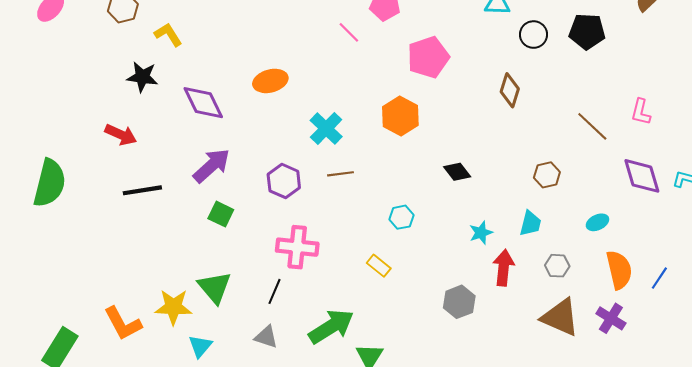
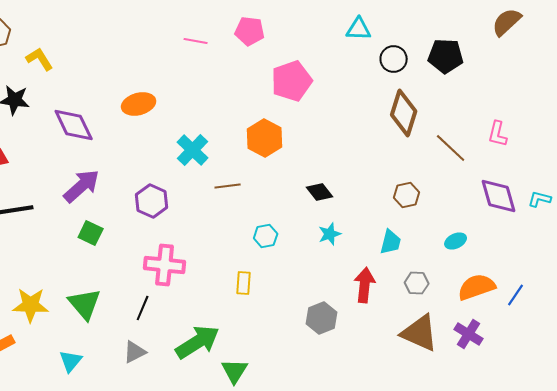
pink line: (349, 32) -> (196, 41), moved, turned -35
brown diamond: (510, 90) -> (404, 113), moved, size x1.4
brown line: (341, 174) -> (228, 186), moved
cyan star: (481, 233) -> (330, 234), moved
yellow rectangle: (379, 266) -> (244, 283), turned 55
orange semicircle: (619, 270) -> (477, 287), turned -96
yellow star: (173, 307) -> (31, 305), moved
gray triangle: (266, 337) -> (135, 352), turned -45

